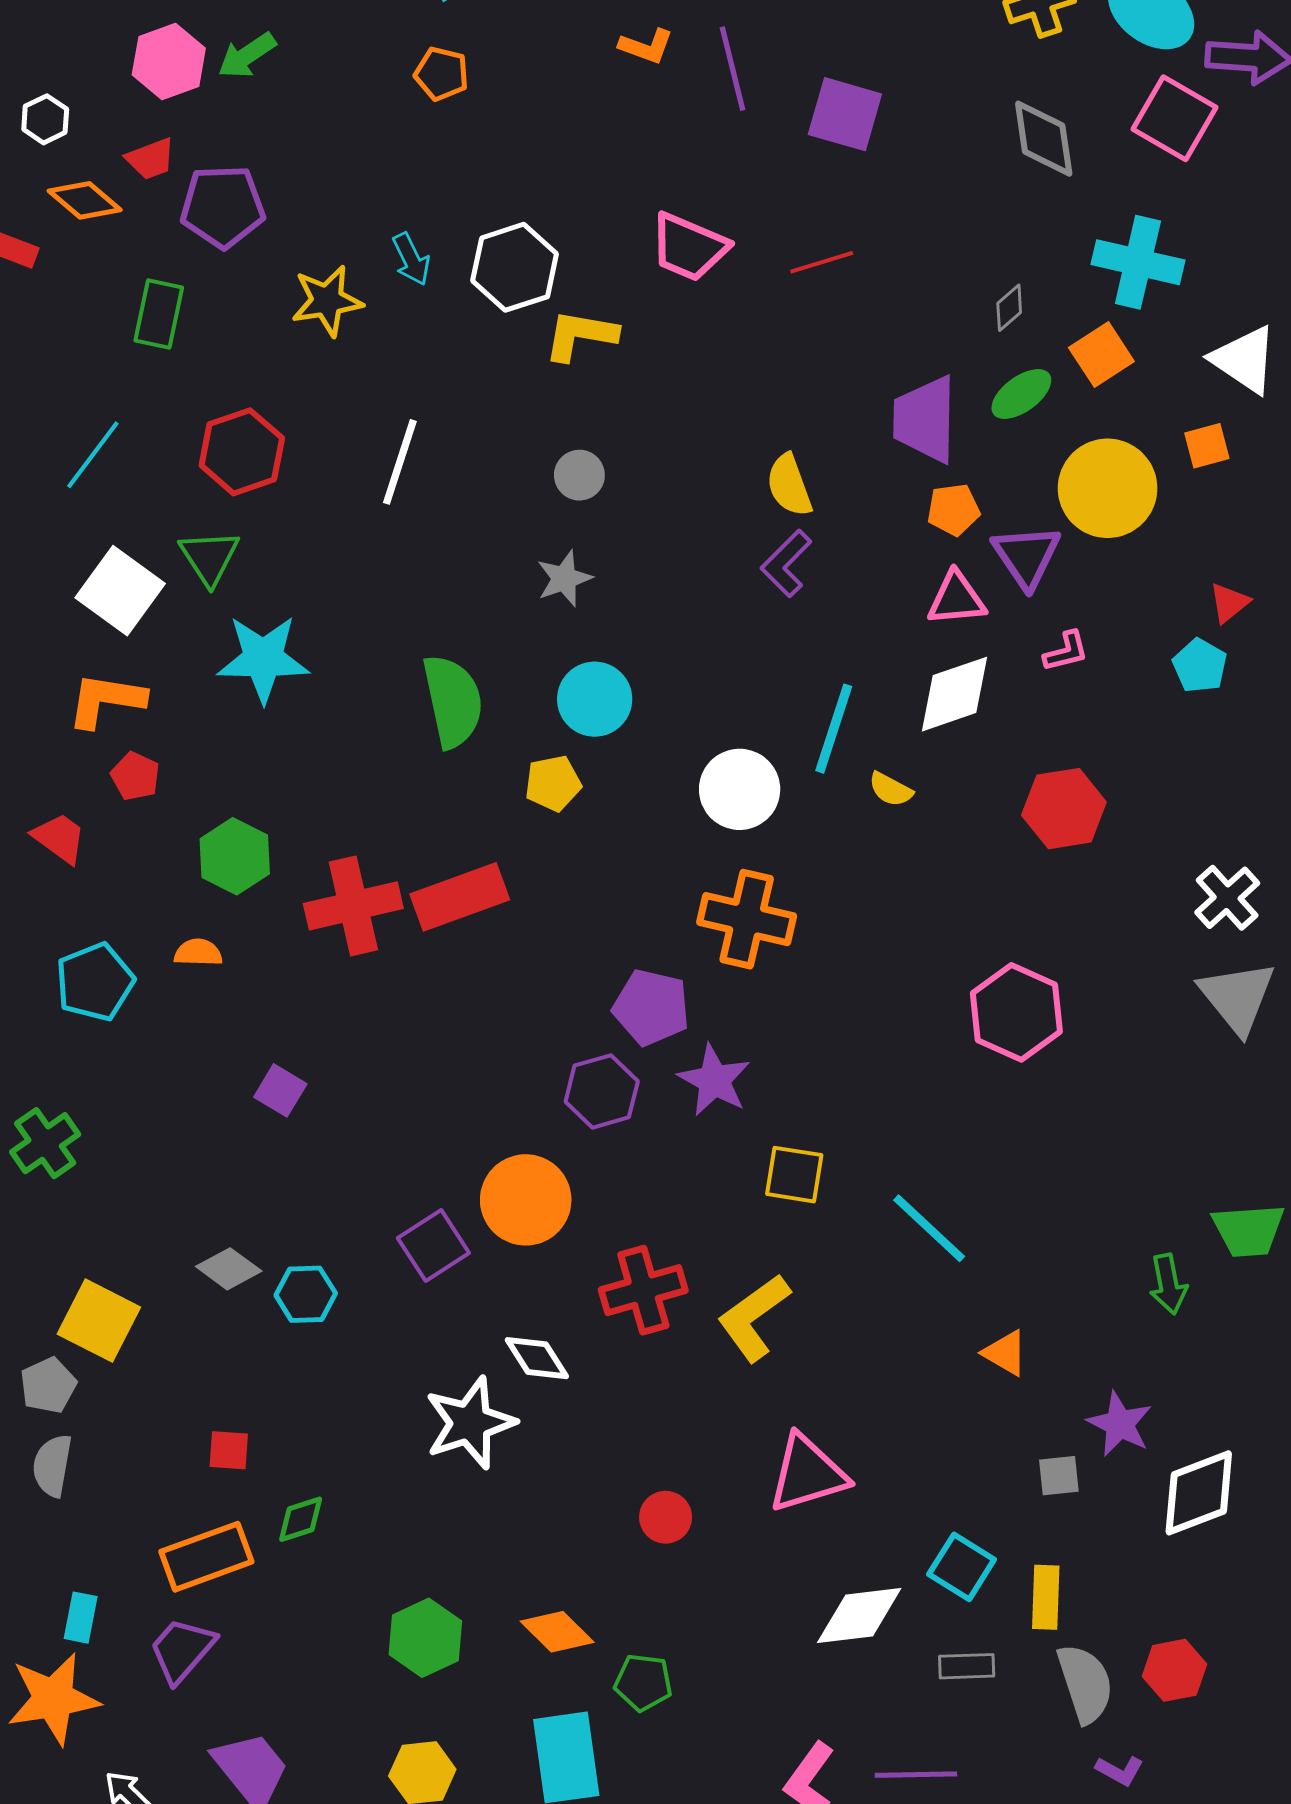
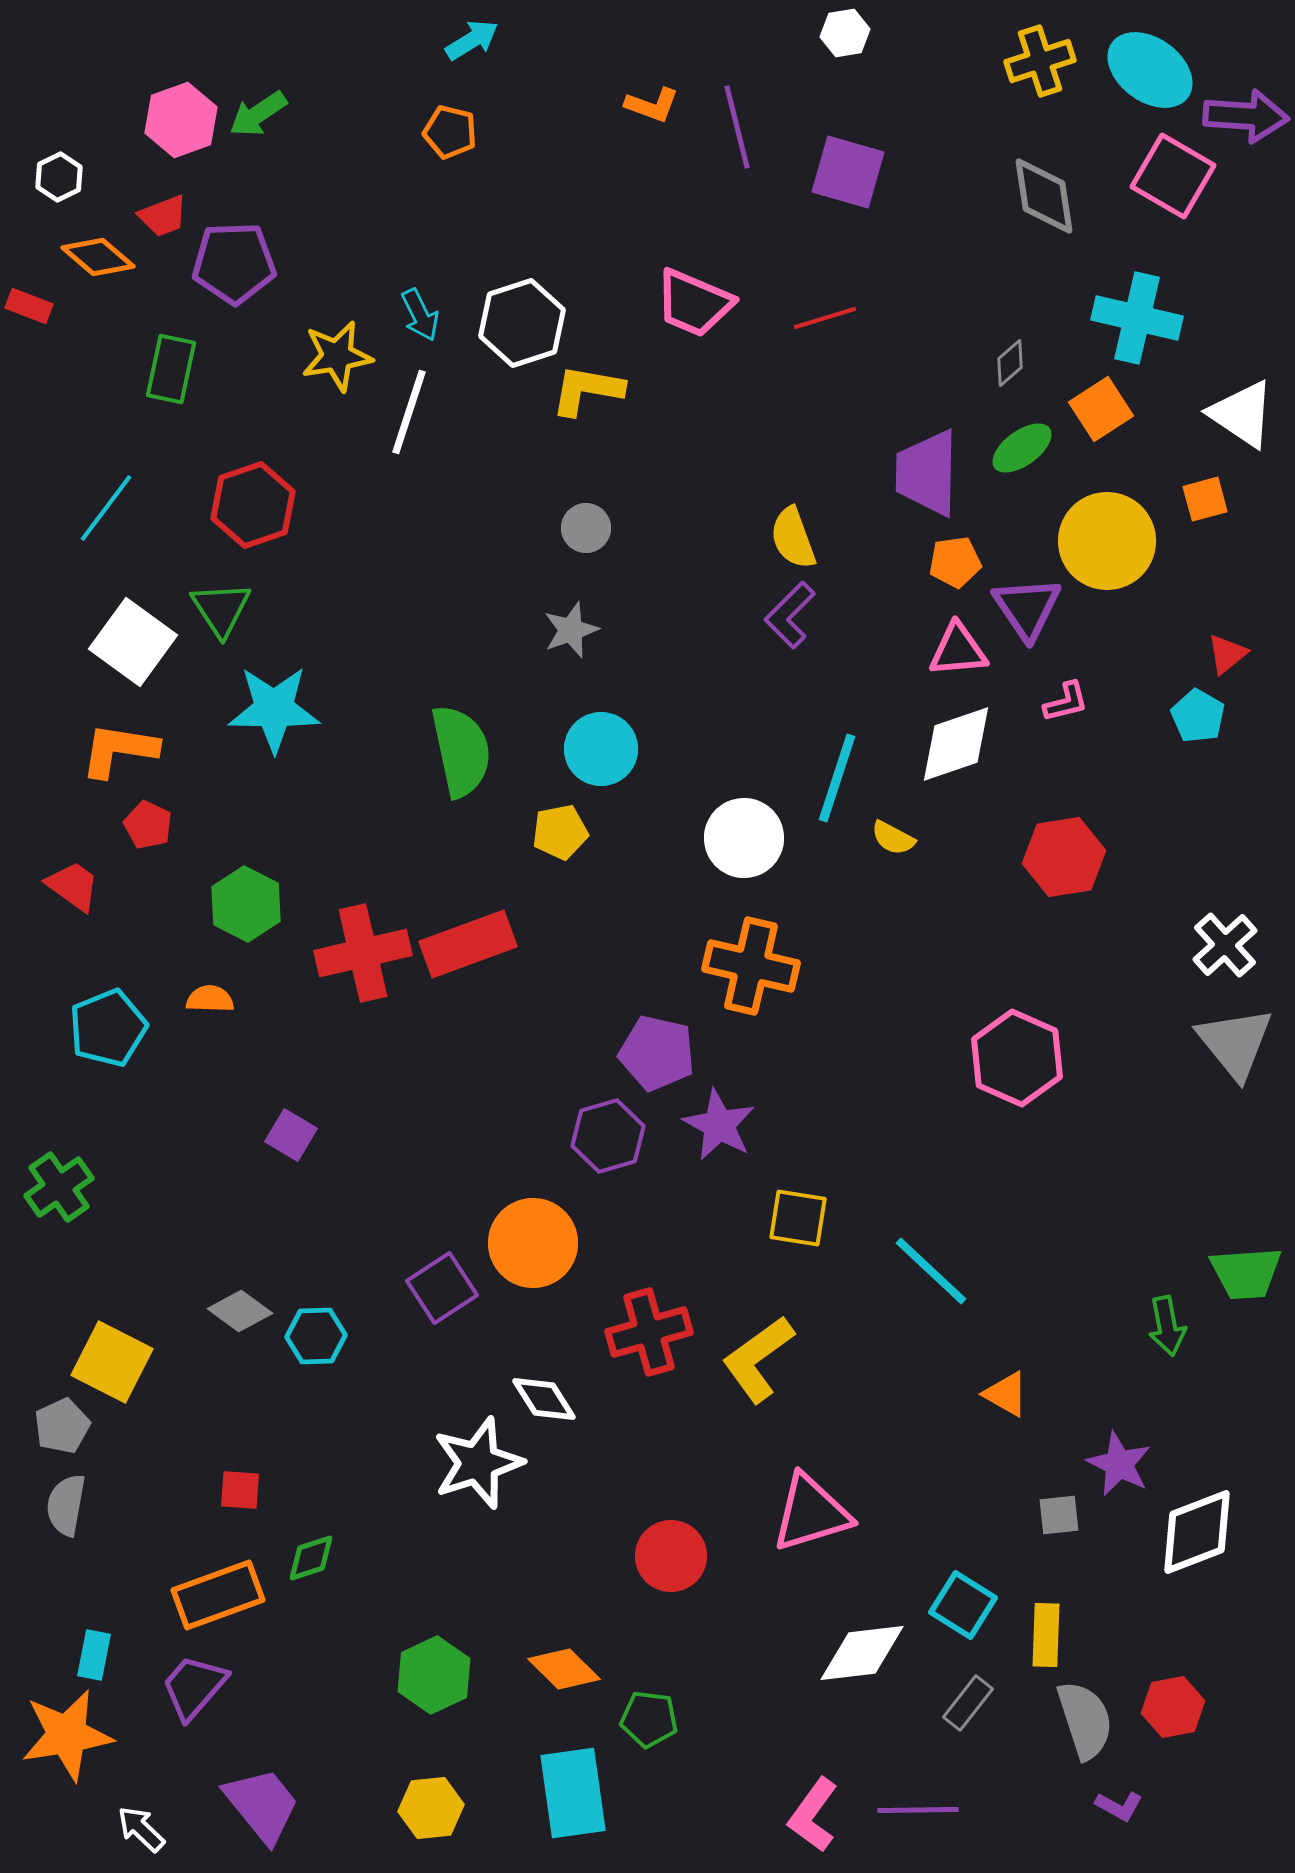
white line: (400, 462) -> (409, 412), moved
red circle: (666, 1517) -> (671, 1556), size x1.4
gray rectangle: (967, 1666) -> (968, 1703), turned -50

